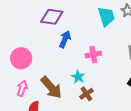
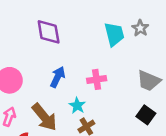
purple diamond: (52, 17) -> (49, 32), turned 70
blue arrow: (65, 39) -> (58, 77), moved

